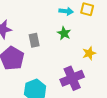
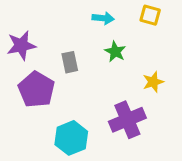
cyan arrow: (66, 11) -> (103, 18), moved

